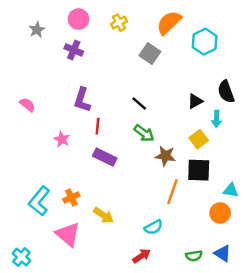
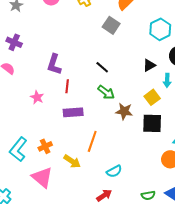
cyan hexagon: (205, 42) -> (160, 29), moved
purple cross: (74, 50) -> (14, 42), moved
purple rectangle: (105, 157) -> (73, 112), turned -30
orange line: (173, 192) -> (92, 141), moved

